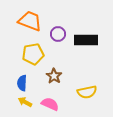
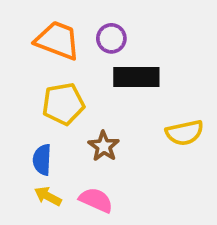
purple circle: (58, 34) -> (111, 38), moved
black rectangle: (86, 40) -> (136, 77), moved
yellow semicircle: (87, 92) -> (185, 133), moved

